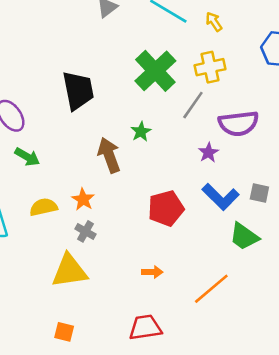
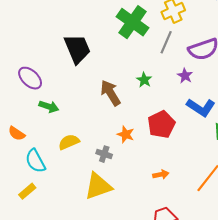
green star: (141, 132) -> (144, 80), moved
orange star: (83, 199) -> (126, 134), moved

